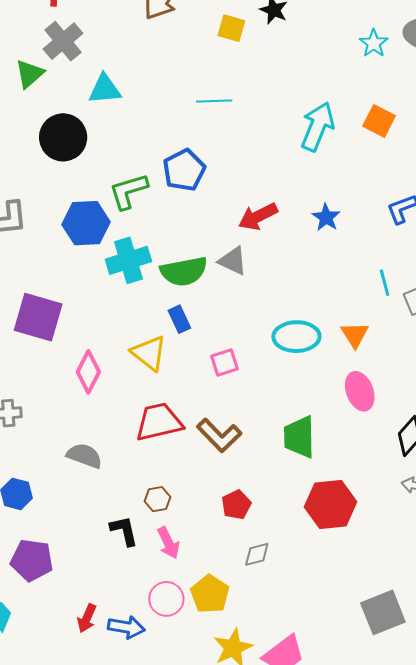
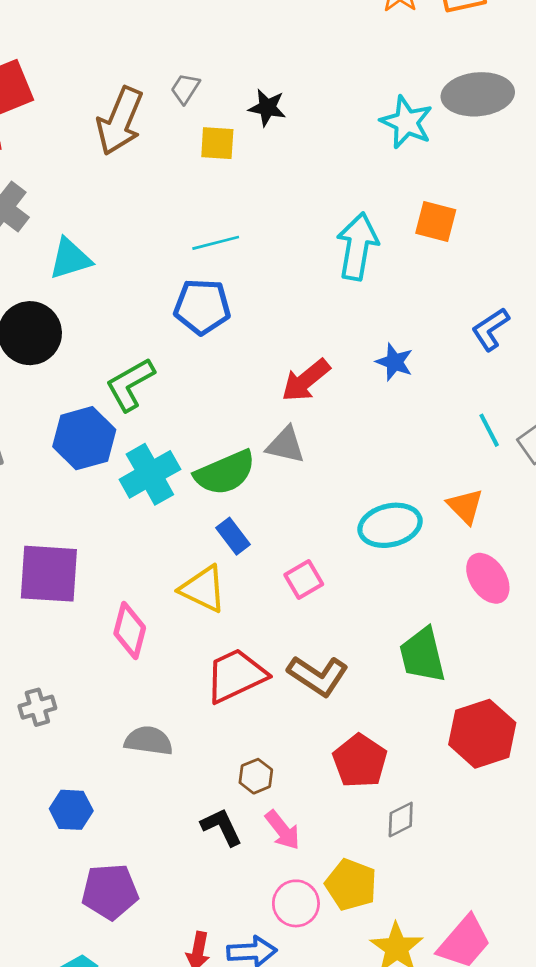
cyan star: (374, 43) -> (407, 122), size x1.4
blue pentagon: (184, 170) -> (202, 307), moved, turned -30
red pentagon: (236, 505) -> (360, 761), size x1.4

